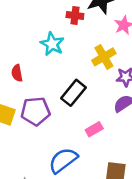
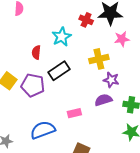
red semicircle: (17, 73) -> (36, 52), moved
black rectangle: (74, 93) -> (59, 71), moved

